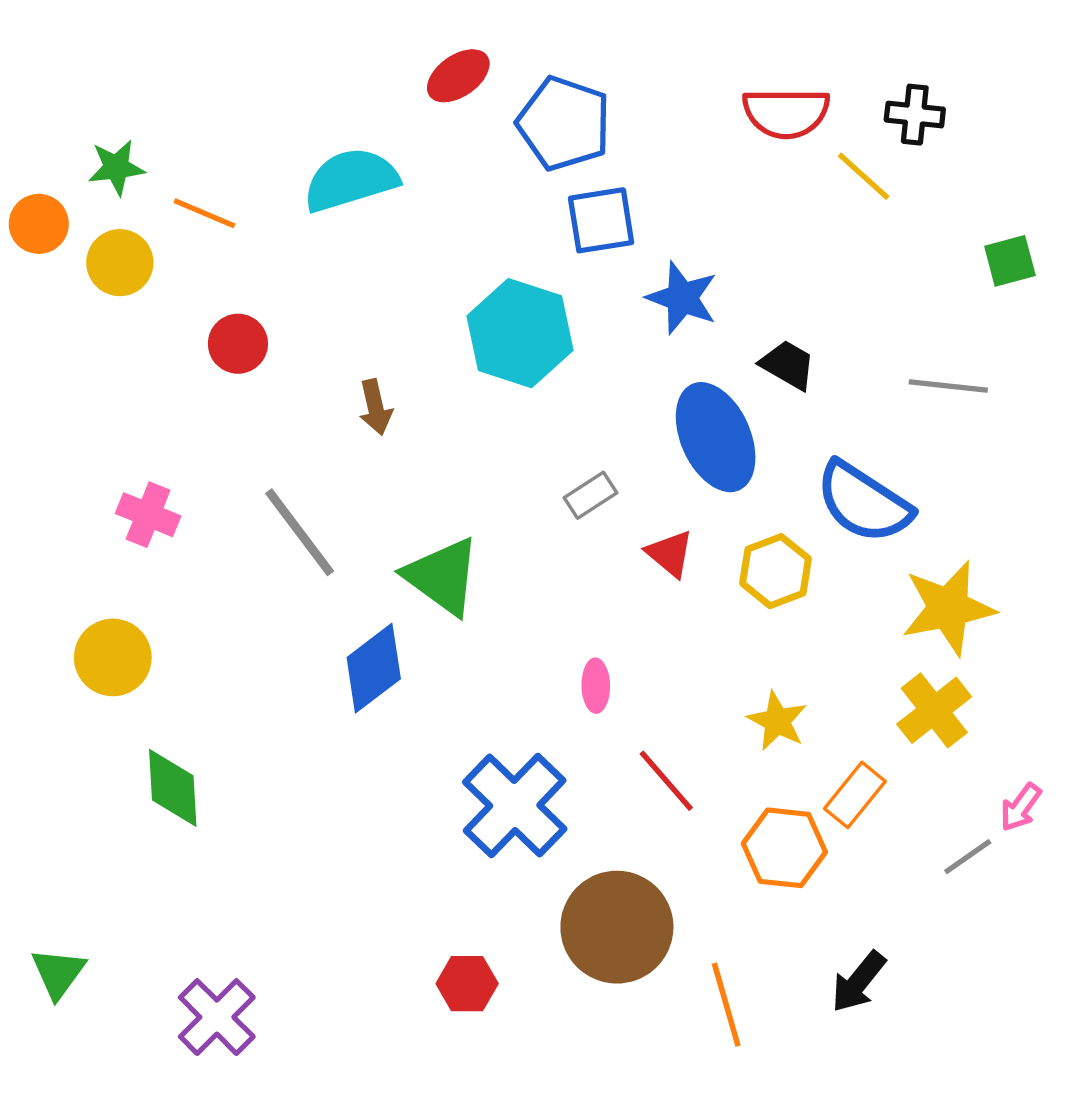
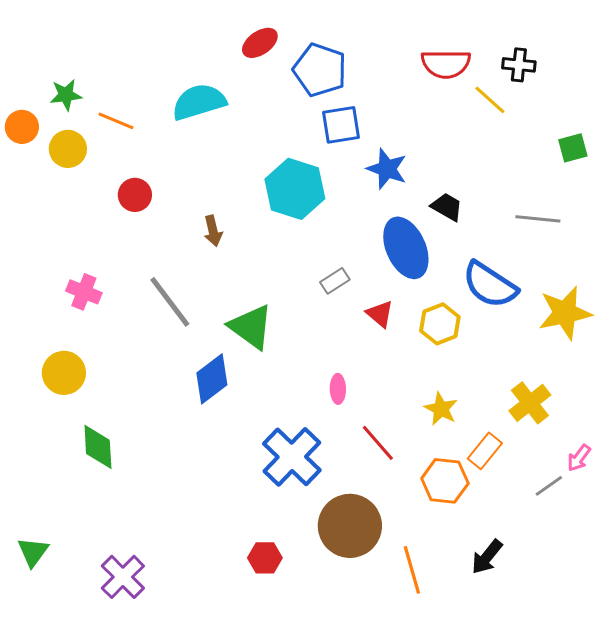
yellow star: (948, 608) -> (565, 313), moved

